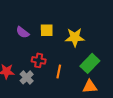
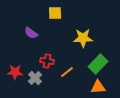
yellow square: (47, 30) -> (55, 13), moved
orange line: (59, 71) -> (67, 72), turned 40

